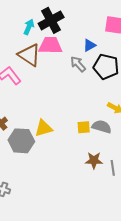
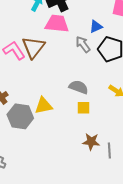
brown triangle: (29, 55) -> (33, 47), moved, turned 30
gray semicircle: (102, 127) -> (79, 87), moved

